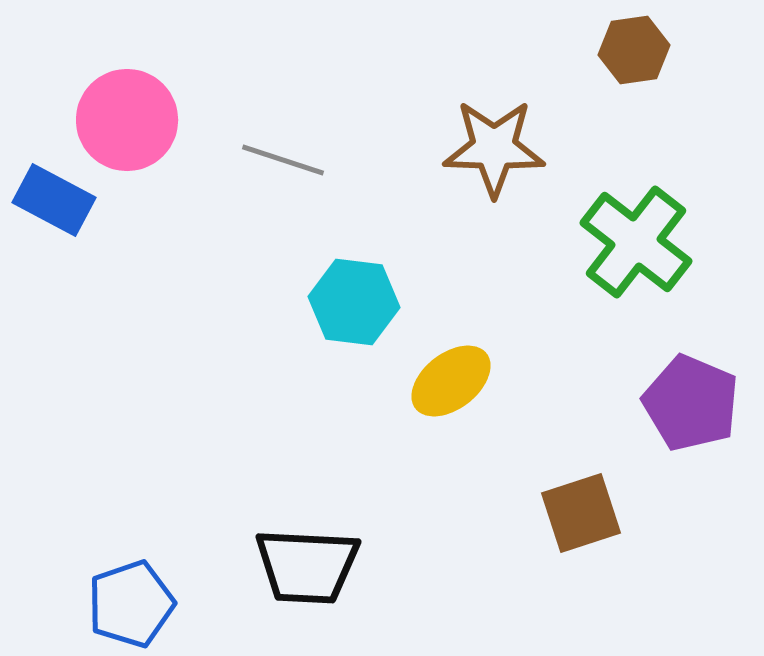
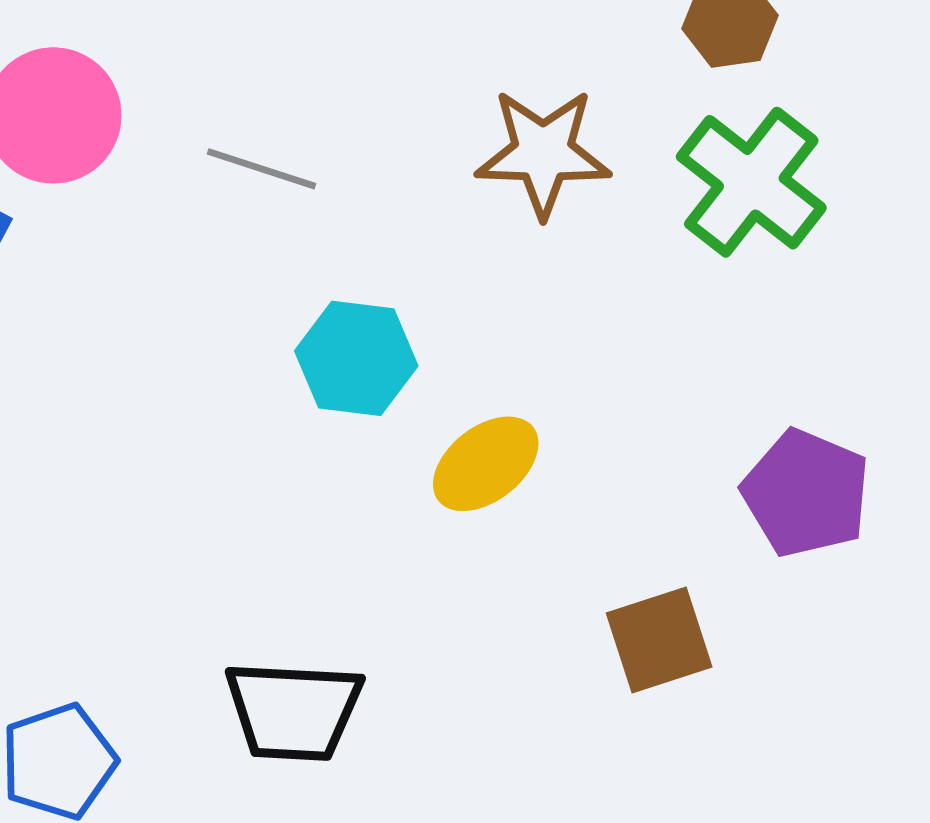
green cross: (636, 242) -> (751, 182), moved

